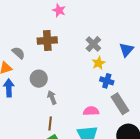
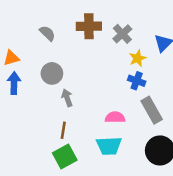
brown cross: (47, 41) -> (89, 26), moved
gray semicircle: (18, 53) -> (47, 33), moved
yellow star: (99, 63) -> (138, 58), moved

